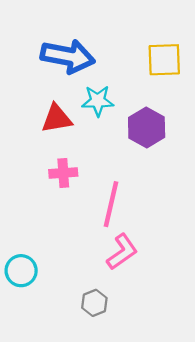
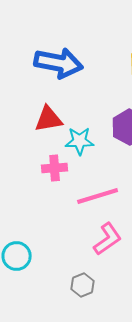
cyan star: (98, 101) -> (80, 141), moved
pink line: (111, 204) -> (98, 196), turned 60

